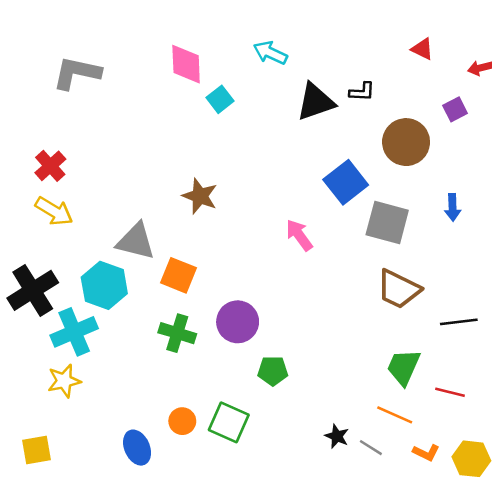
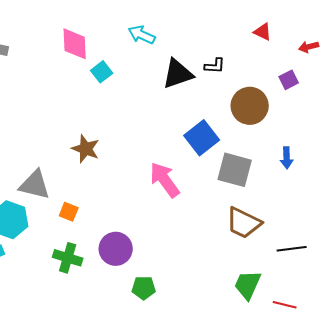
pink arrow: (299, 235) -> (165, 180), size x1.4
orange square: (179, 275) -> (69, 212), size x0.7

